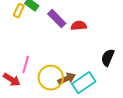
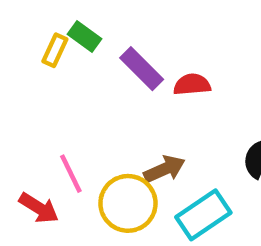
pink line: (26, 65) -> (71, 174), turned -42
brown arrow: (67, 79) -> (165, 169), moved

